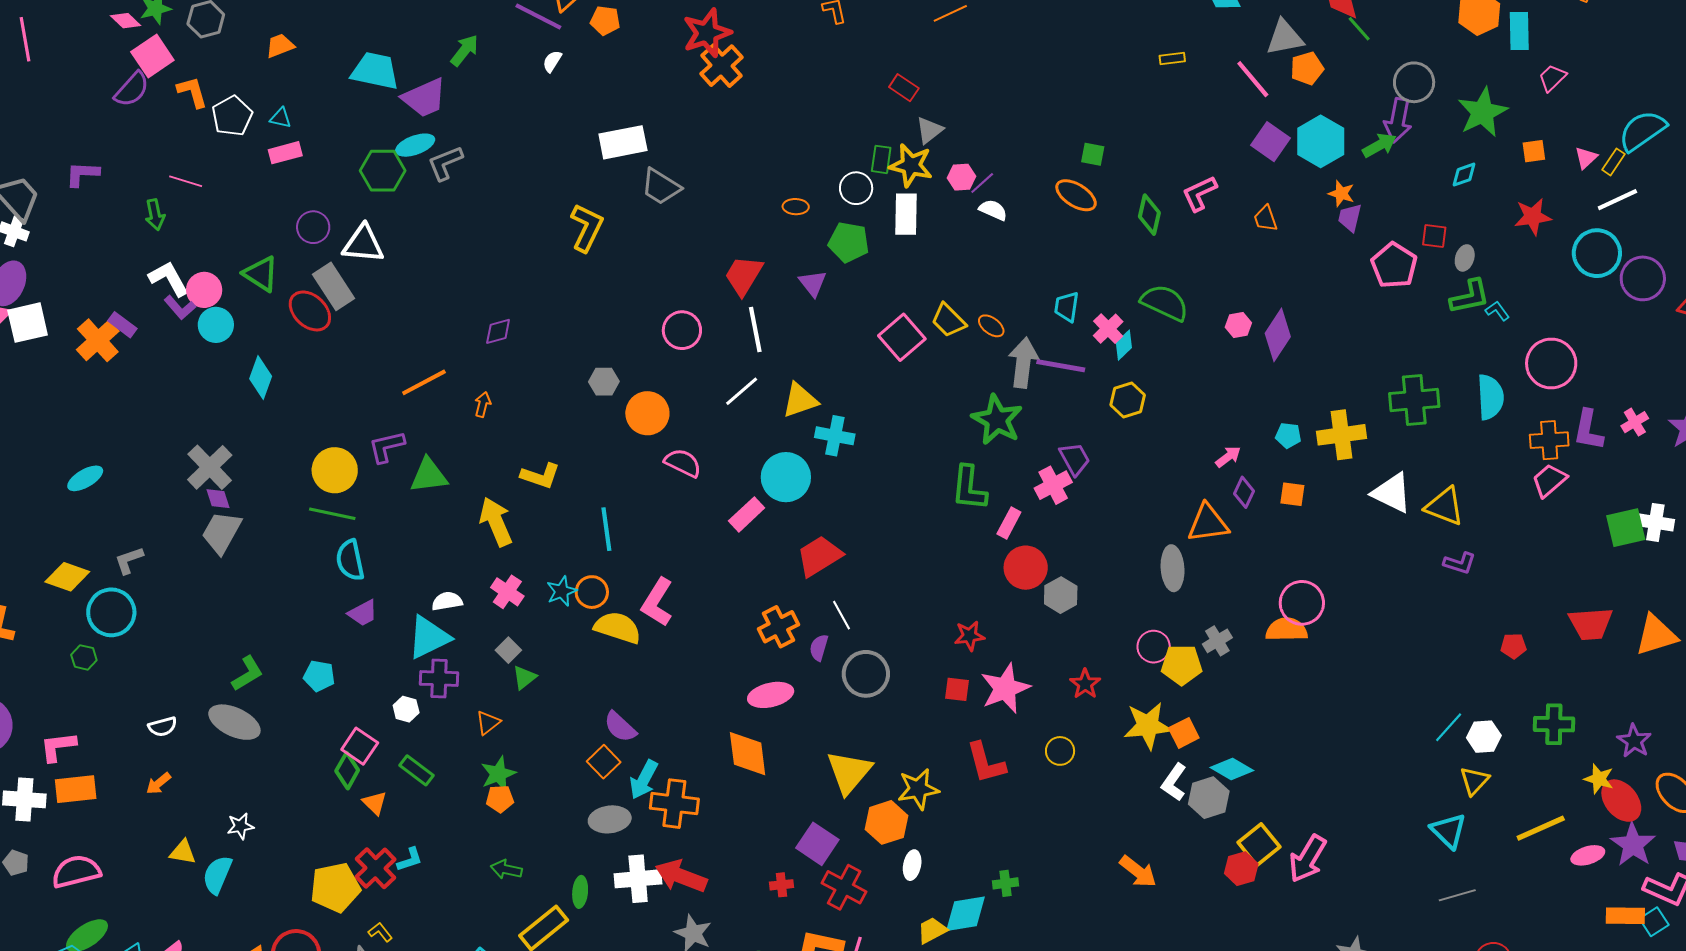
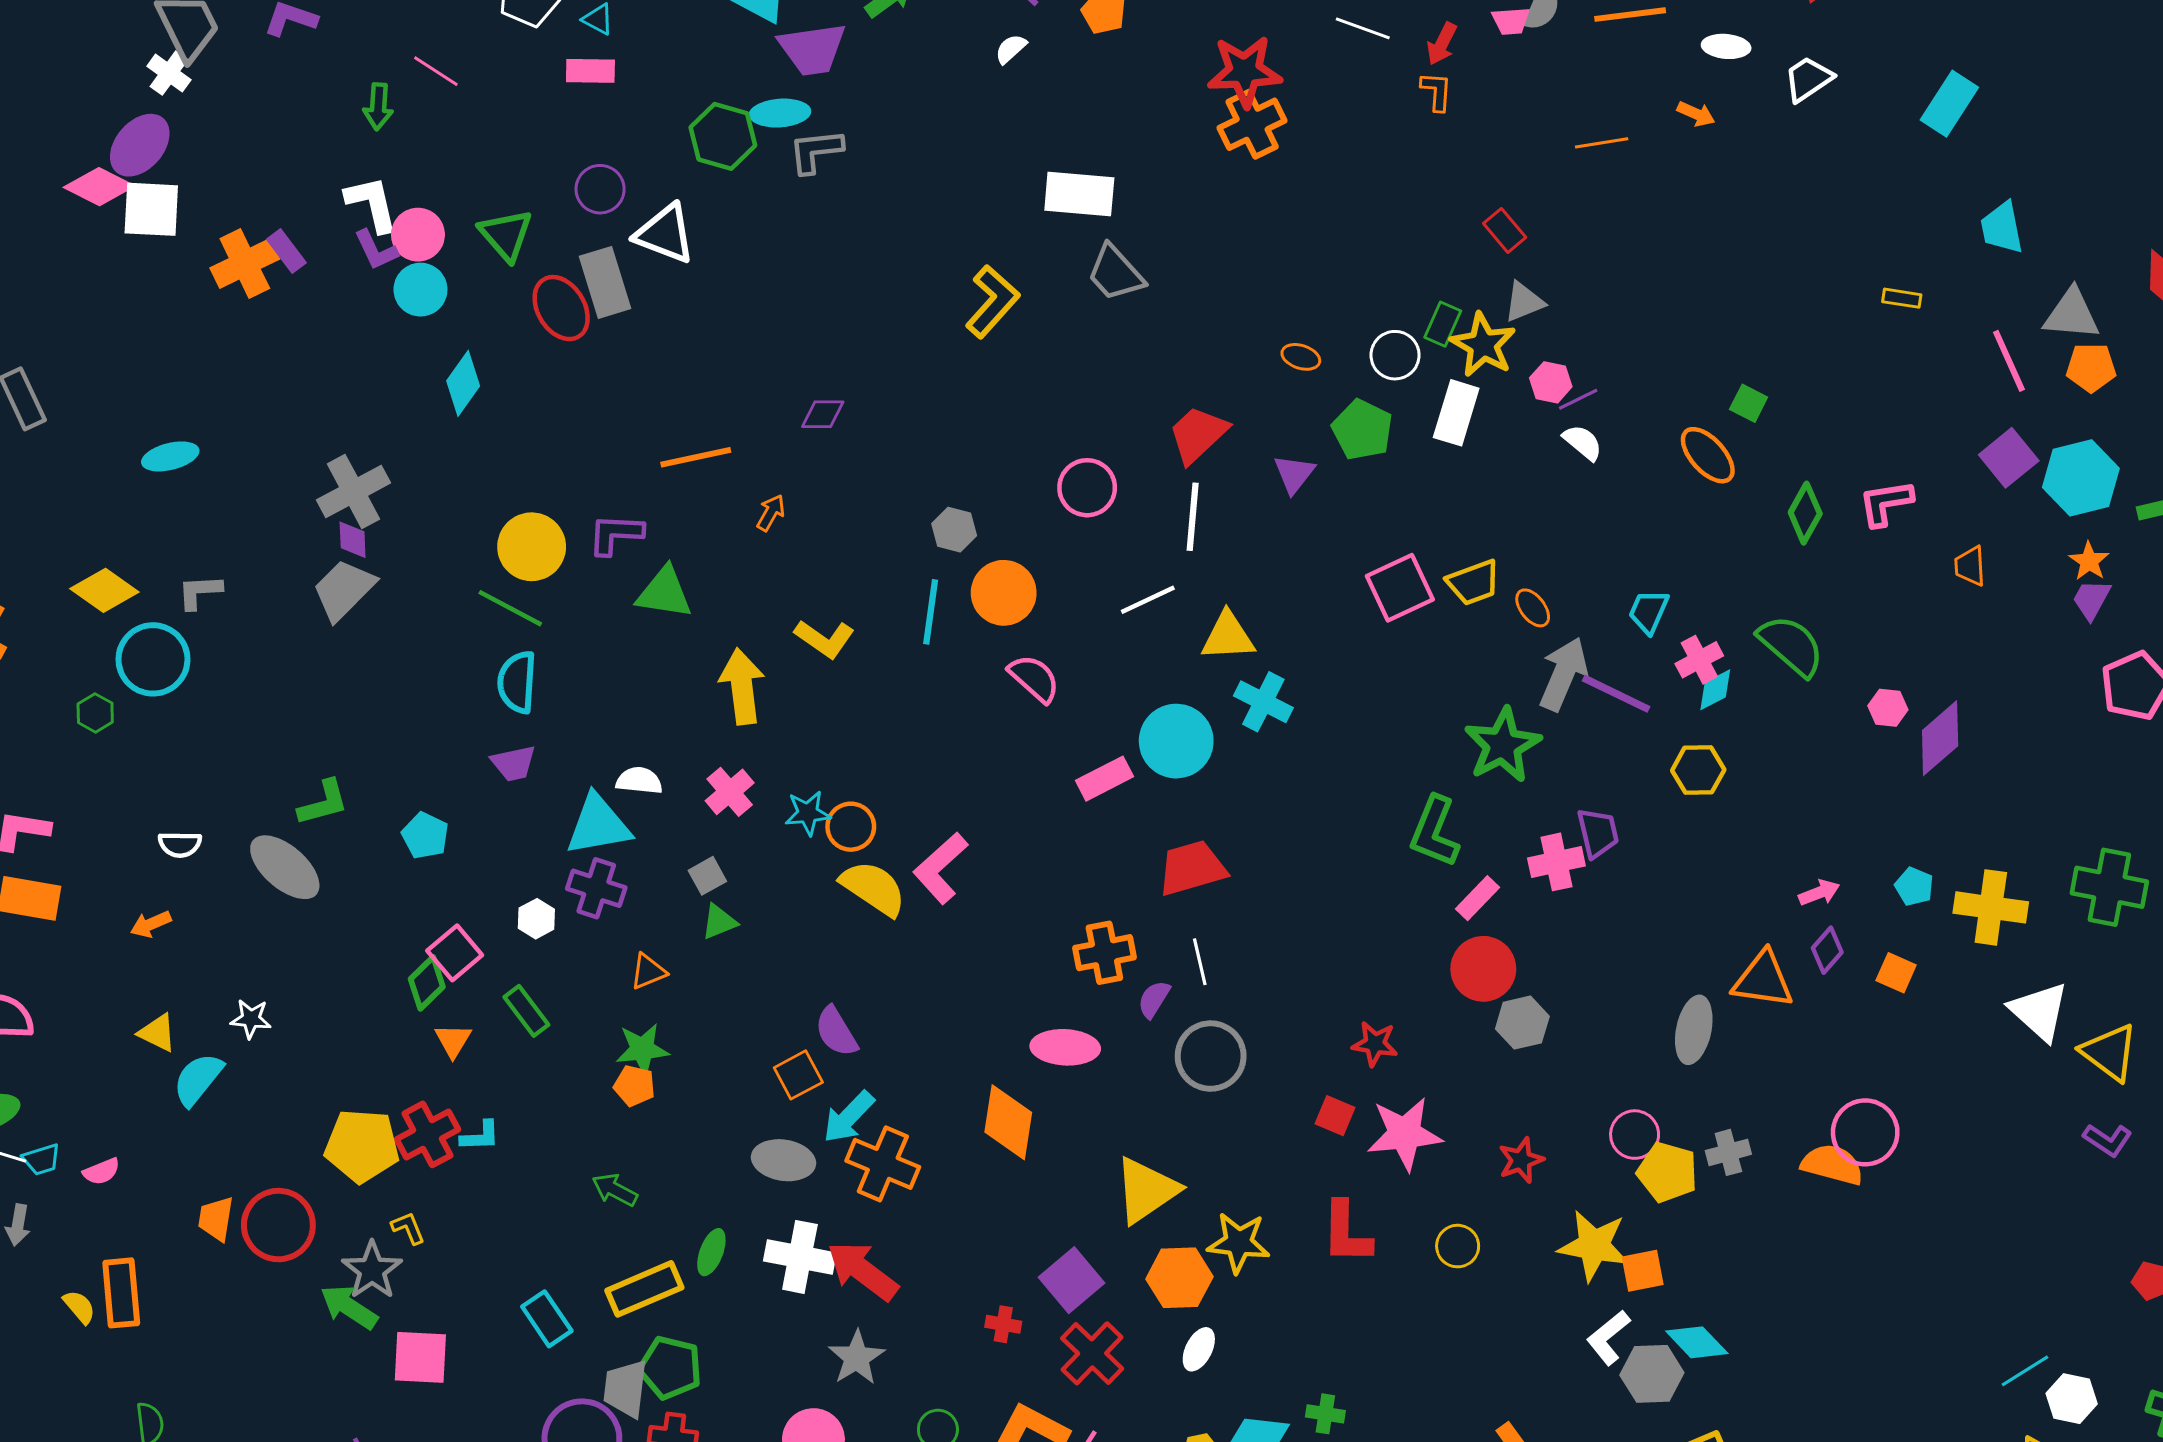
yellow trapezoid: (948, 320) -> (1473, 582), turned -81
cyan line: (606, 529) -> (931, 612), moved

